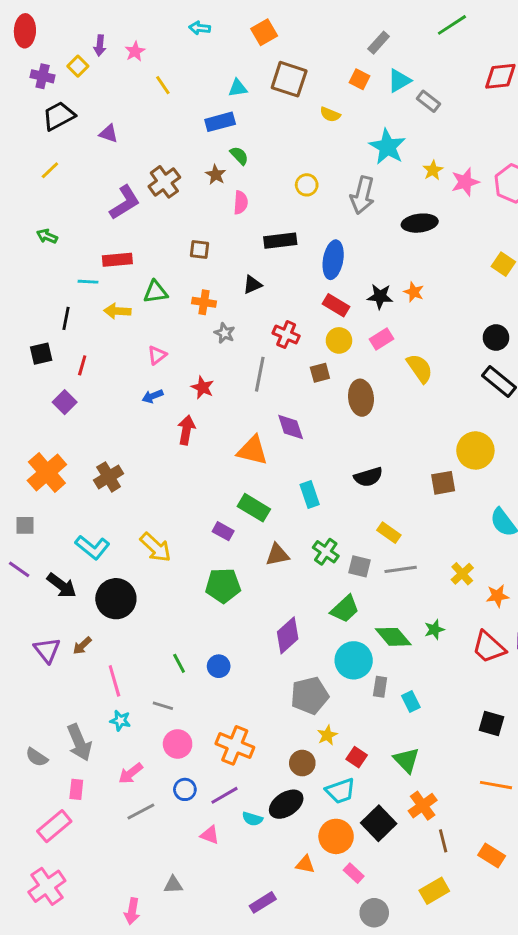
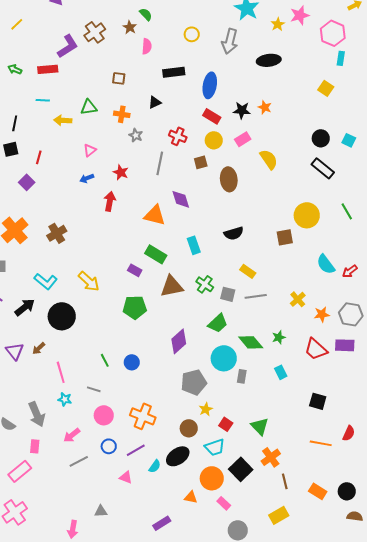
pink star: (465, 182) -> (300, 15), moved
red rectangle: (117, 260) -> (48, 69), moved
black line: (66, 318) -> (15, 123), moved
brown triangle: (277, 555) -> (172, 286), size x1.4
black arrow: (62, 585) -> (25, 307), turned -75
cyan rectangle: (411, 701) -> (281, 372), moved
cyan semicircle: (252, 819) -> (155, 466), turned -72

